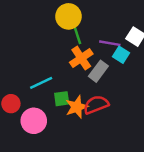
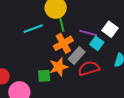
cyan line: (41, 83) -> (33, 29), moved
red semicircle: (96, 105) -> (89, 68), moved
orange star: (77, 107) -> (59, 67), moved

